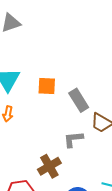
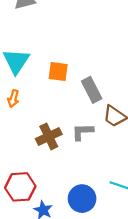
brown cross: (49, 166) -> (49, 136), moved

